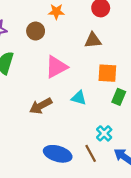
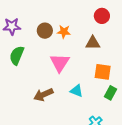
orange star: (56, 12) -> (64, 32), moved
pink triangle: (56, 67) -> (60, 63), turned -35

